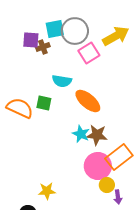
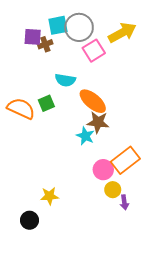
green square: (44, 103) -> (46, 103), turned -35
brown star: (97, 135) -> (98, 122), moved
pink circle: (98, 166) -> (103, 170), size x0.7

